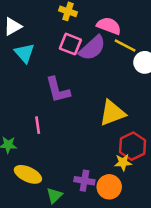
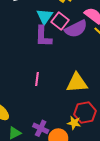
cyan triangle: (24, 53) -> (45, 16), moved
purple L-shape: (58, 90) -> (43, 36), moved
pink line: (38, 125) -> (37, 79), moved

